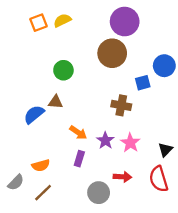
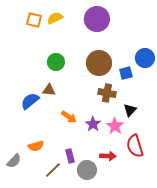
purple circle: (125, 22) -> (97, 19), moved
orange square: (39, 23) -> (34, 20), turned 35
brown circle: (112, 53) -> (99, 63), moved
black triangle: (165, 150) -> (130, 110), moved
purple rectangle: (79, 159) -> (70, 156), moved, turned -32
red semicircle: (159, 179) -> (135, 146), moved
brown line: (43, 193) -> (53, 170), moved

